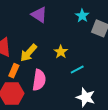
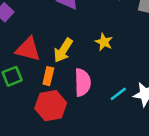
cyan line: (77, 69) -> (118, 94), moved

